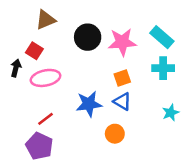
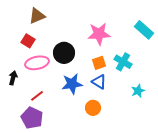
black circle: (88, 37) -> (64, 53), moved
cyan rectangle: (162, 37) -> (144, 30), moved
black arrow: (16, 68) -> (13, 78), moved
cyan cross: (163, 68) -> (123, 62), moved, turned 30

